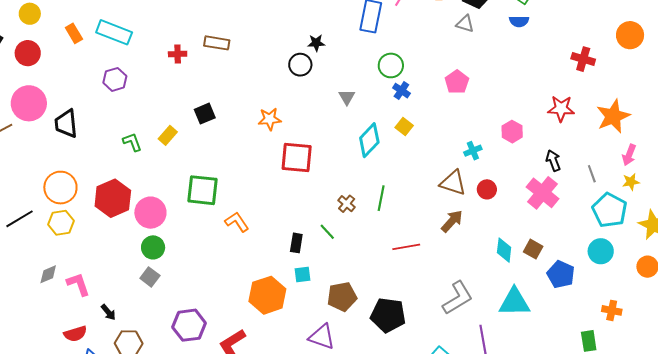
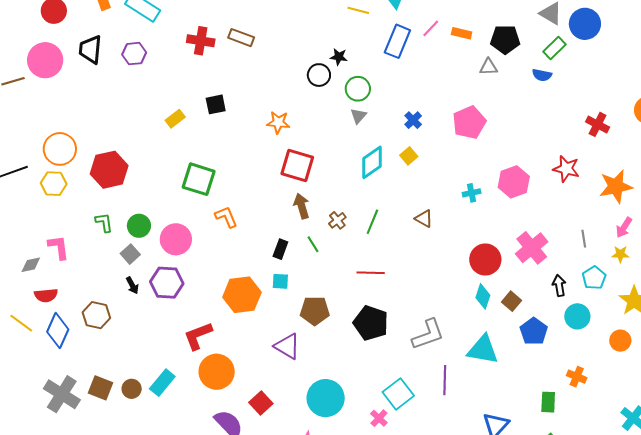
gray triangle: (465, 24) -> (488, 67), turned -30
red cross: (178, 54) -> (201, 41), size x1.5
green circle: (391, 65) -> (358, 89), moved
pink pentagon: (457, 82) -> (469, 122), size x1.4
black trapezoid: (66, 124) -> (90, 49), moved
pink hexagon: (512, 132) -> (514, 182), size x1.4
green L-shape: (132, 142) -> (104, 222), moved
black arrow: (553, 161) -> (559, 286), moved
brown triangle: (453, 183) -> (424, 219), moved, size x0.7
red circle: (487, 189) -> (485, 259), moved, size x1.6
cyan pentagon: (610, 210) -> (594, 278), size x0.7
pink circle: (150, 213) -> (176, 239), moved
brown arrow: (452, 221) -> (302, 206), moved, turned -70
red line: (406, 247) -> (371, 273), moved
gray diamond: (48, 274) -> (31, 265), moved
black arrow: (108, 312) -> (132, 285), moved
black pentagon: (388, 315) -> (371, 323), moved
purple hexagon: (189, 325) -> (167, 283), moved

